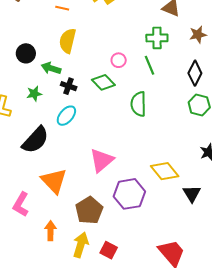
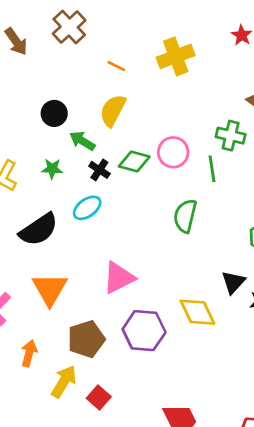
pink circle: (119, 60) -> (173, 152), size x1.5
green diamond: (103, 82) -> (134, 162), moved, turned -45
black triangle: (192, 194) -> (233, 282), moved

